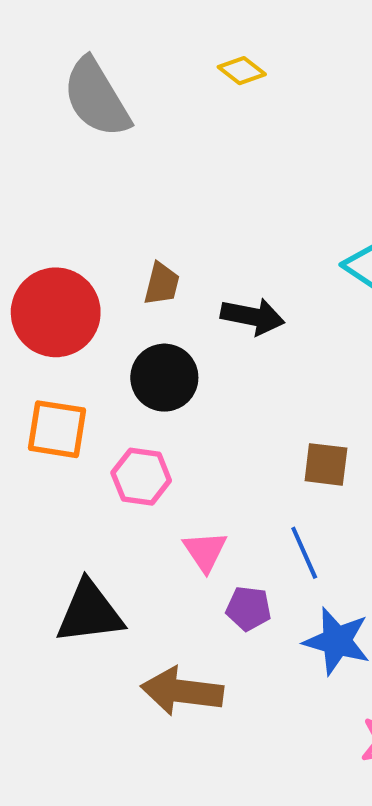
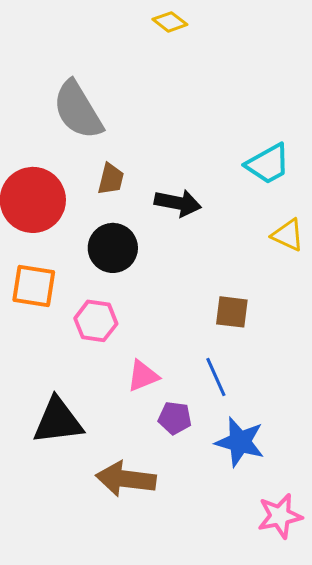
gray semicircle: (96, 98) -> (78, 110), moved
pink triangle: (205, 551) -> (143, 376), turned 42

